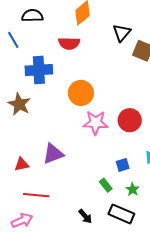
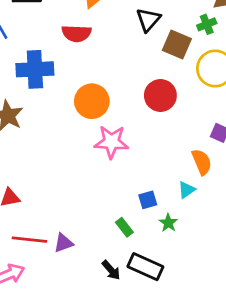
red circle: (130, 120) -> (160, 95), moved
purple triangle: (53, 154) -> (63, 243), moved, size x0.7
green star: (133, 189) -> (168, 223), moved
black arrow: (85, 216) -> (111, 270), moved

